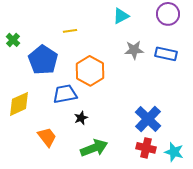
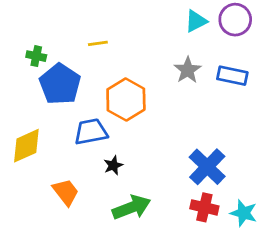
cyan triangle: (121, 16) -> (196, 21), moved
green cross: (13, 40) -> (36, 56), moved, turned -32
gray star: (134, 50) -> (188, 70), turned -30

